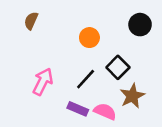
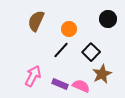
brown semicircle: (31, 21) -> (36, 21), moved, size x1.5
black line: (86, 79) -> (61, 50), moved
pink arrow: (43, 82) -> (33, 76), moved

